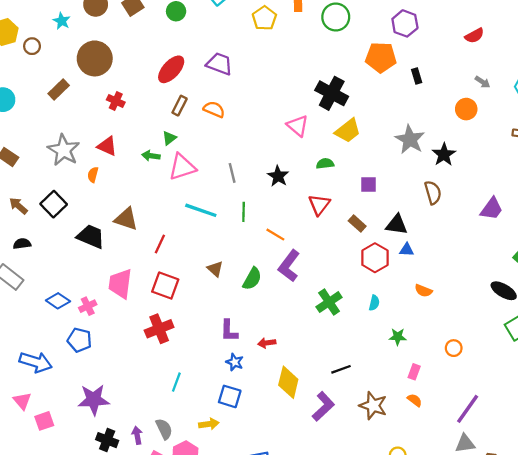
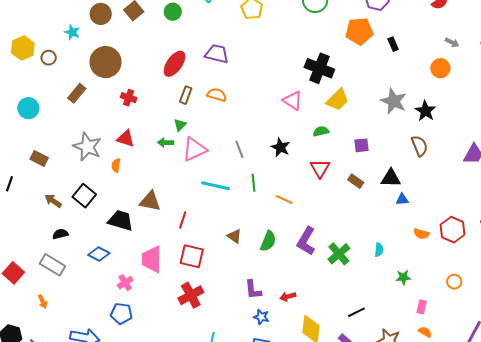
red hexagon: (375, 258) -> (453, 230), moved
purple L-shape: (289, 266) -> (306, 241), moved
blue diamond: (58, 301) -> (99, 254), moved

